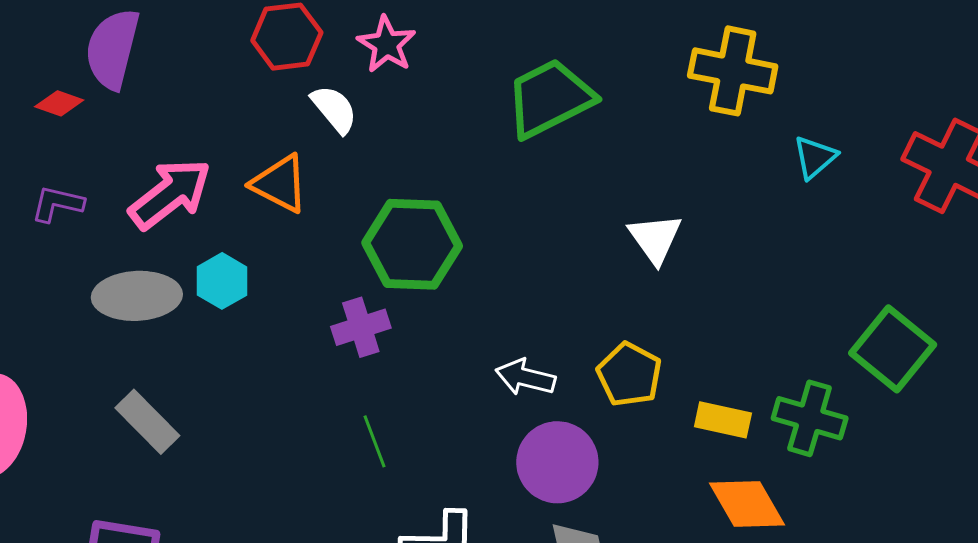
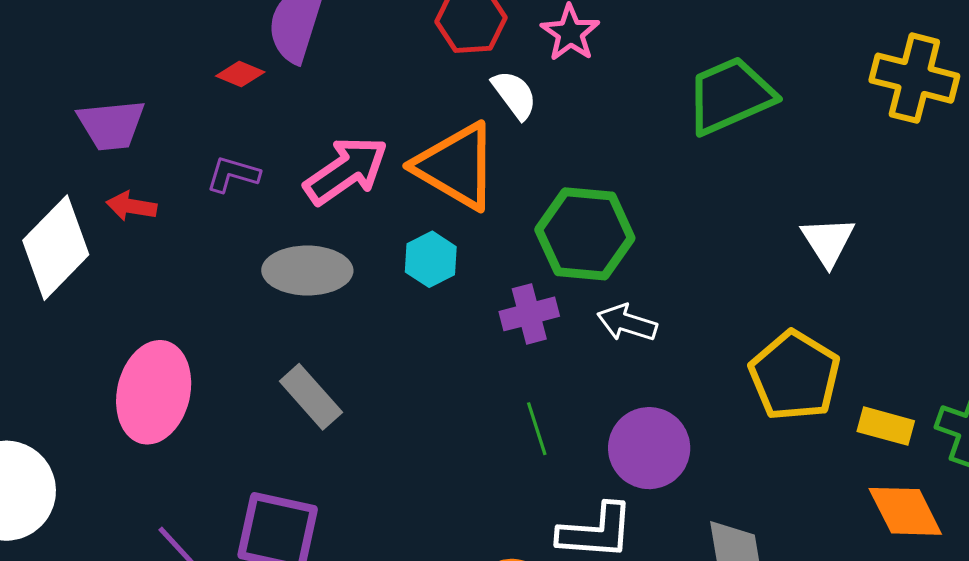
orange triangle: (280, 184) -> (456, 166), size x1.5
cyan hexagon: (222, 281) -> (431, 259), moved
yellow pentagon: (629, 375) -> (795, 376), size x1.4
white arrow: (525, 377) -> (627, 323), moved
purple circle: (557, 462) -> (649, 448), moved

